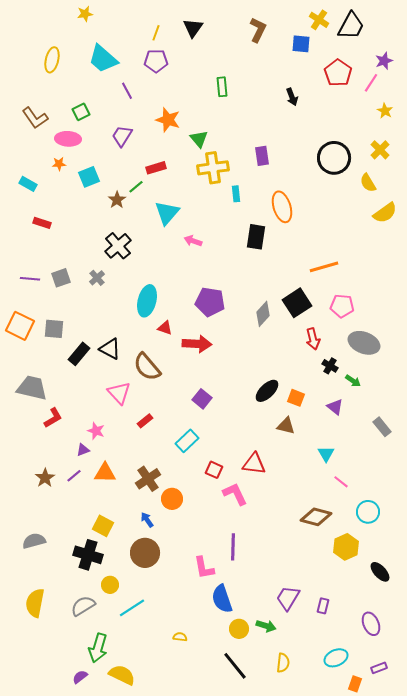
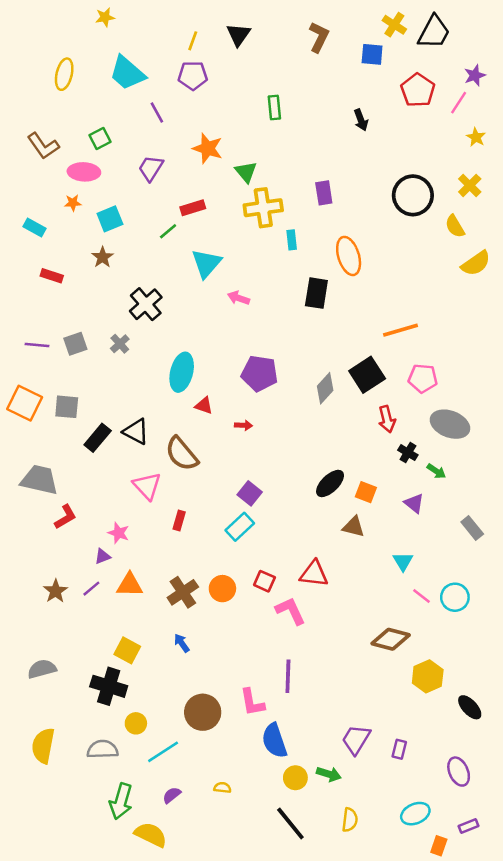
brown star: (117, 200) -> (103, 257), moved
red arrow: (197, 344) -> (243, 425), size x0.5
red rectangle: (145, 421) -> (179, 521), turned -35
cyan rectangle: (187, 441) -> (240, 527), moved
orange circle: (172, 499) -> (222, 589), moved
cyan circle: (368, 512) -> (455, 597), moved
brown circle: (145, 553) -> (203, 712), moved
gray semicircle: (83, 606) -> (103, 749), turned 30
purple semicircle: (80, 677) -> (172, 795), moved

